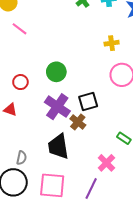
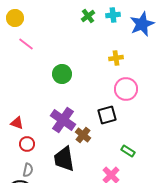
green circle: (56, 72) -> (62, 74), moved
red circle: (20, 82) -> (27, 144), moved
black square: (88, 101) -> (107, 115), moved

